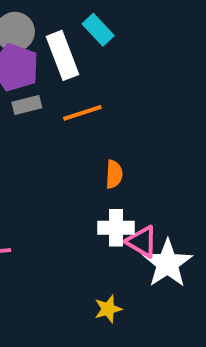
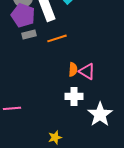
pink triangle: (142, 242) -> (87, 71), moved
yellow star: (108, 309) -> (55, 137), moved

